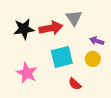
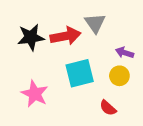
red semicircle: (75, 84) -> (108, 108), moved

